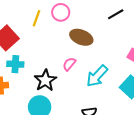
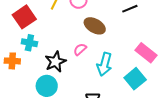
cyan arrow: (97, 76) -> (104, 64), turned -35

